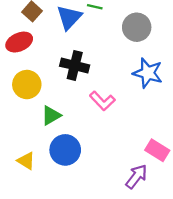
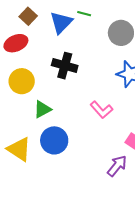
pink L-shape: (102, 101) -> (101, 110), moved
yellow triangle: (26, 161) -> (19, 149), size x1.5

